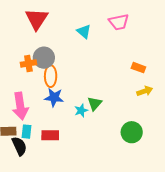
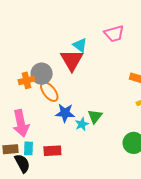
red triangle: (37, 19) -> (72, 60), moved
orange ellipse: (51, 76) -> (49, 92), turned -35
blue star: (54, 97) -> (65, 113), moved

